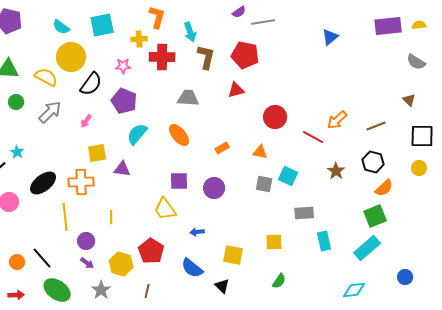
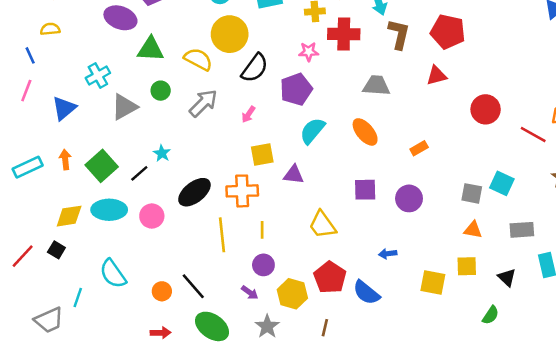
pink star: (123, 66) -> (309, 52), moved
purple pentagon: (124, 101) -> (296, 89), turned 30
orange triangle: (260, 152) -> (473, 230), moved
yellow trapezoid: (165, 209) -> (322, 225), moved
yellow line: (111, 217) -> (262, 230), moved
purple circle: (86, 241) -> (263, 265), moved
yellow square: (274, 242) -> (467, 266), moved
blue semicircle: (192, 268) -> (366, 293), moved
black triangle: (222, 286) -> (507, 277), moved

